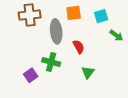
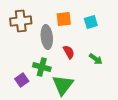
green arrow: (116, 35) -> (96, 59), moved
green triangle: (88, 72) -> (63, 85), moved, size x1.6

